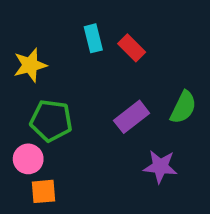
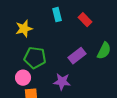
red rectangle: (132, 48) -> (85, 20), moved
purple star: (160, 167) -> (62, 82), moved

